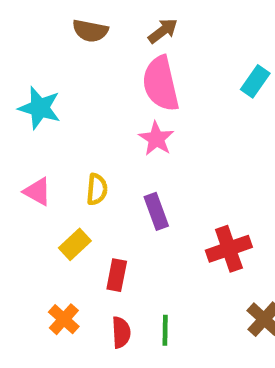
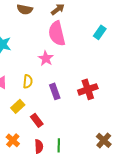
pink star: (156, 139) -> (46, 58), moved
red cross: (229, 249) -> (88, 89), moved
red rectangle: (117, 275) -> (37, 120), turned -48

